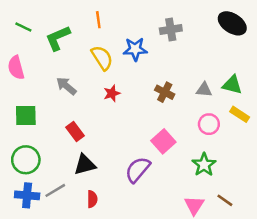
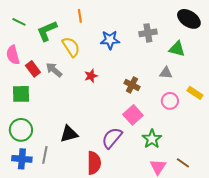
gray cross: (171, 29) -> (148, 33), moved
yellow semicircle: (102, 58) -> (71, 47), moved
green triangle: (232, 85) -> (177, 49), moved
brown cross: (165, 92) -> (132, 85), moved
red rectangle: (75, 131) -> (33, 69), moved
green star: (204, 165) -> (152, 139), moved
gray line: (55, 190) -> (45, 155), turned -48
red semicircle: (92, 199) -> (94, 163), moved, size x1.6

